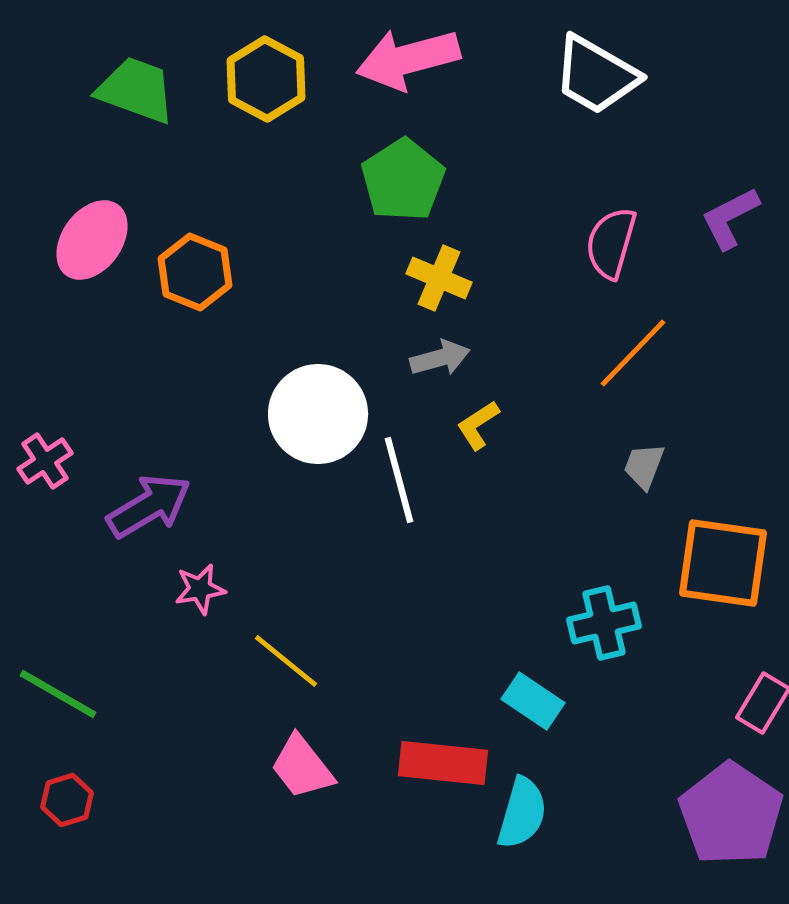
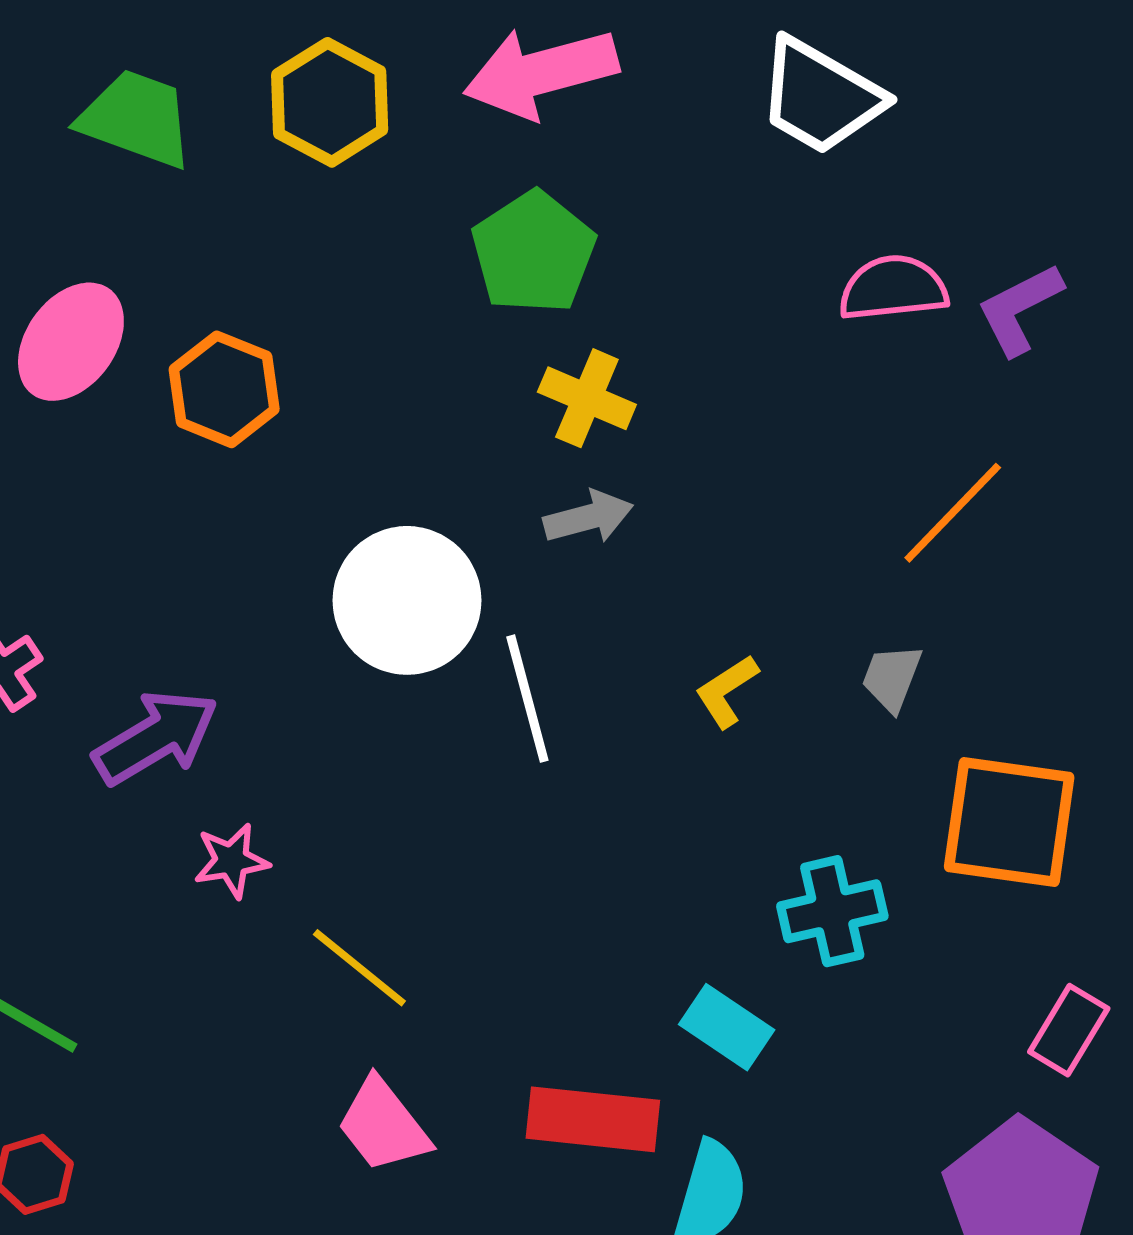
pink semicircle: (611, 243) -> (893, 288), moved, turned 68
orange line: (633, 353) -> (953, 513), moved
yellow L-shape: (478, 425) -> (727, 691), moved

